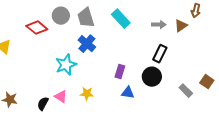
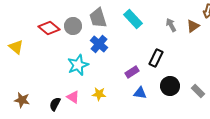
gray circle: (61, 16) -> (73, 26), moved
gray arrow: (159, 25) -> (171, 25), turned -120
black rectangle: (160, 54) -> (156, 58), moved
purple rectangle: (120, 72) -> (132, 72), turned 40
black circle: (152, 77) -> (170, 86), moved

